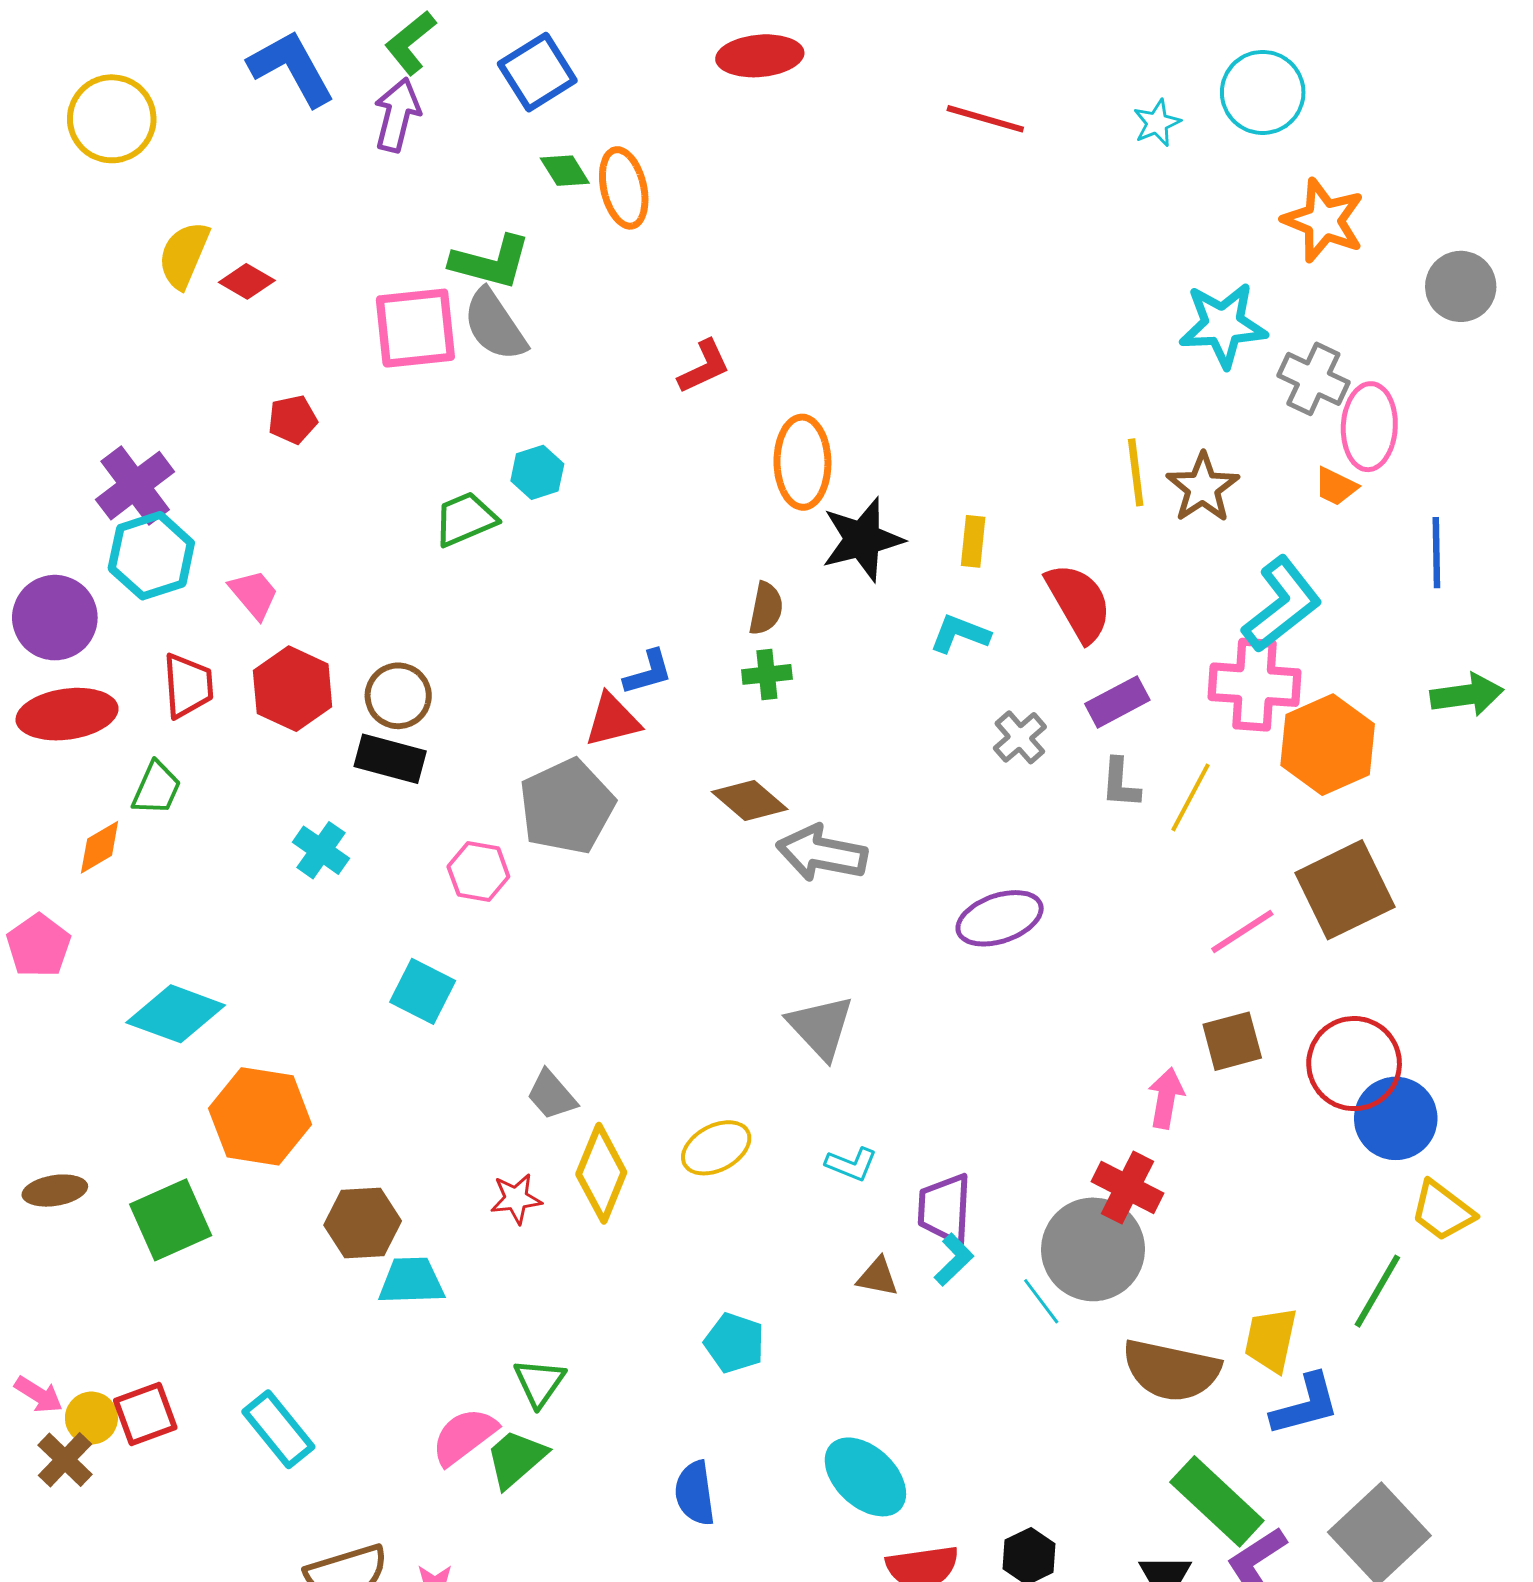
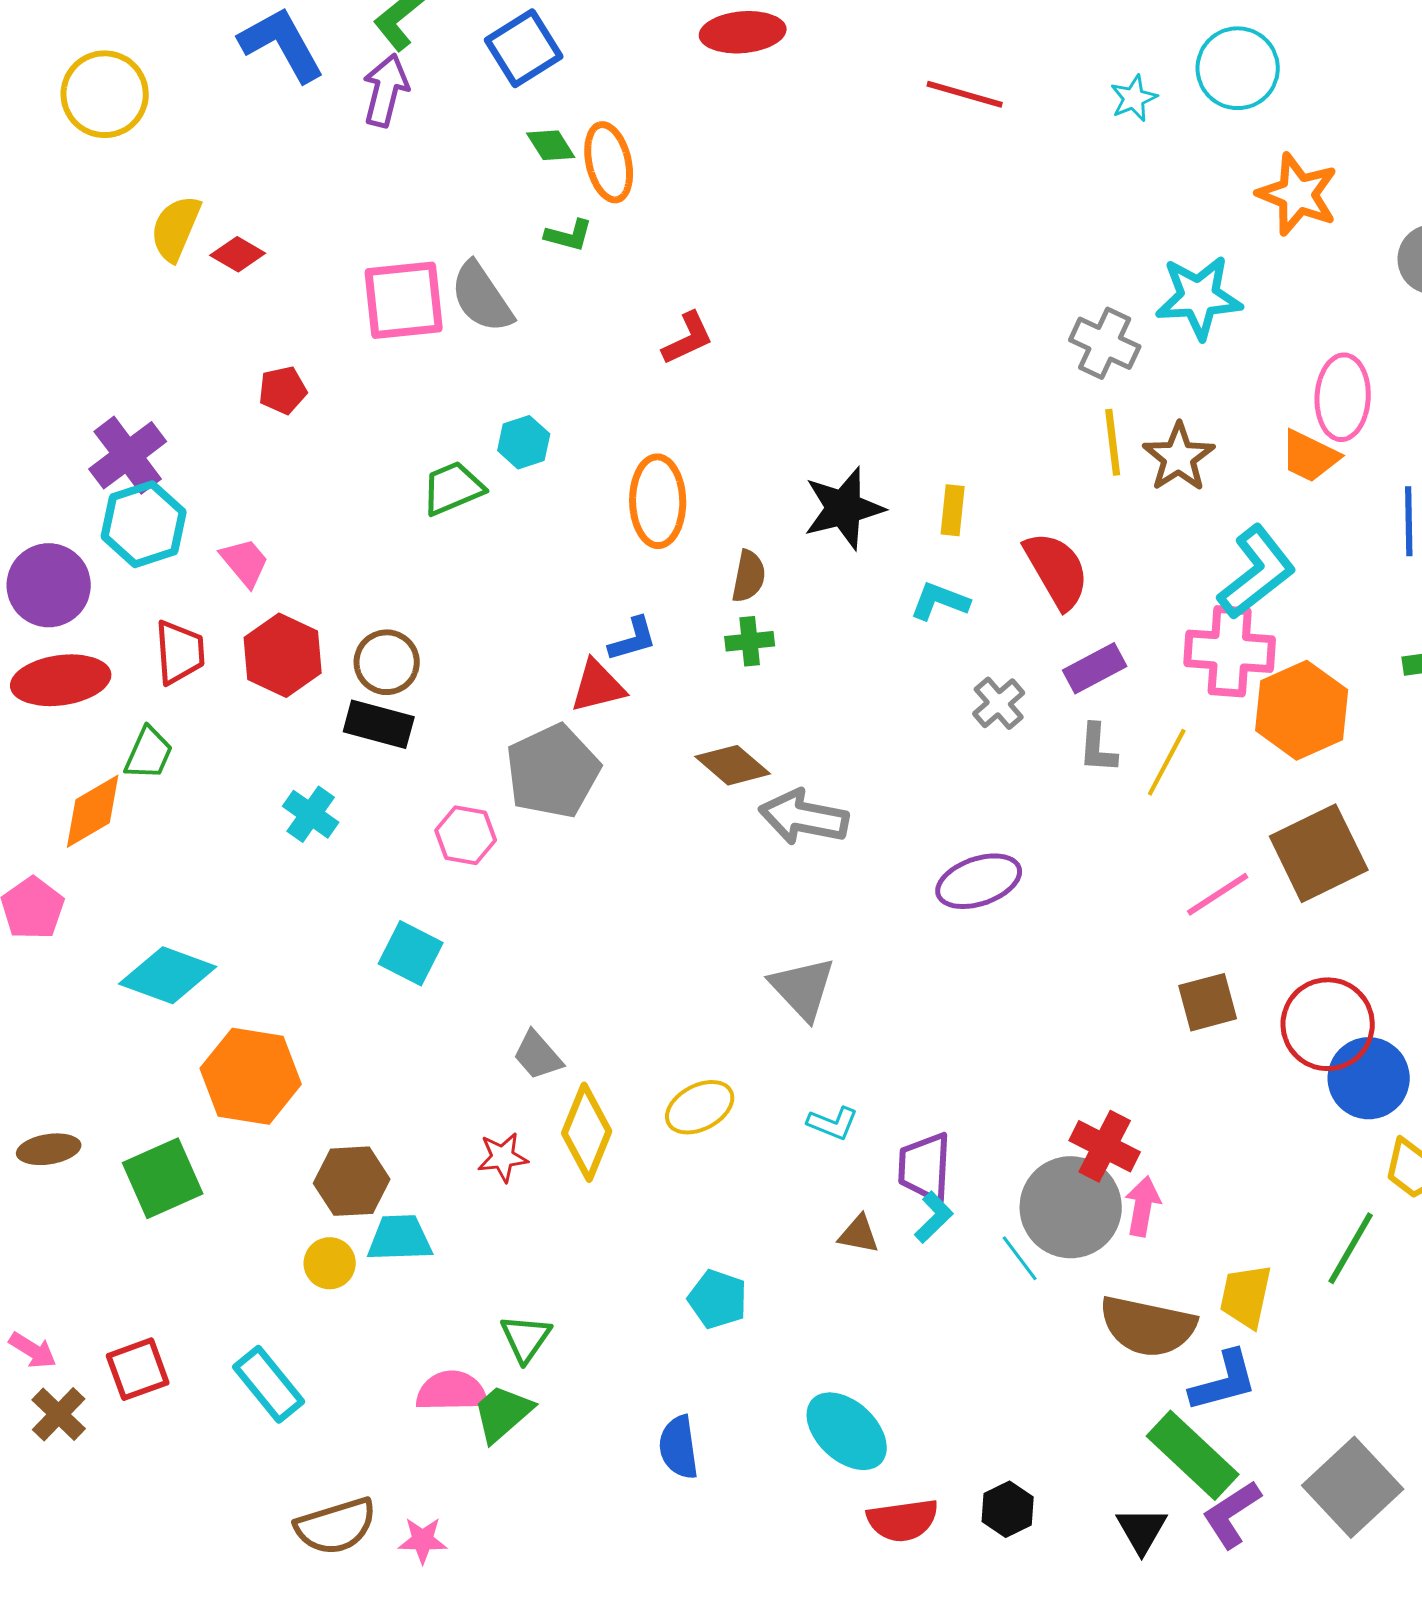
green L-shape: (491, 262) -> (569, 235), moved, size x0.6
gray cross: (1313, 379) -> (1105, 343), moved
orange ellipse: (802, 462) -> (658, 501), moved
orange trapezoid: (1336, 487) -> (1310, 456), size x1.4
orange diamond: (100, 847) -> (93, 811), size x1.4
pink arrow: (1166, 1098) -> (1143, 1206), moved
blue L-shape: (1305, 1405) -> (1224, 1381), moved
yellow circle: (91, 1418) -> (330, 1263), moved
pink semicircle: (464, 1436) -> (452, 1391), turned 36

